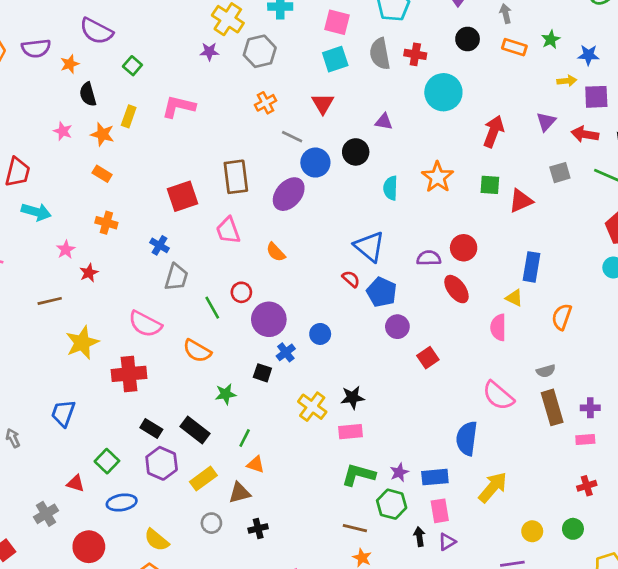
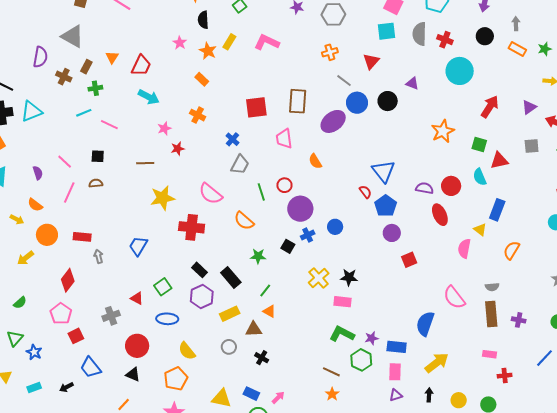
cyan semicircle: (391, 188) -> (480, 177), moved, turned -36
pink rectangle: (585, 440) -> (489, 354), moved
black cross: (258, 528) -> (262, 358), turned 32
black arrow: (419, 537) -> (429, 395), moved

